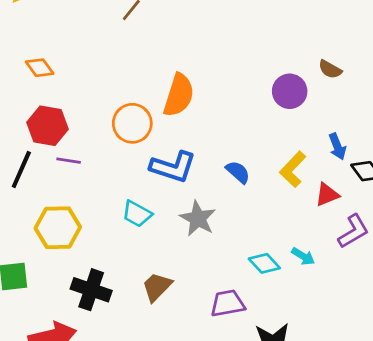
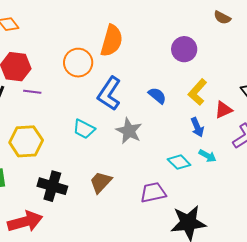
purple circle: (290, 91) -> (184, 49), moved
blue arrow: (337, 146) -> (197, 127), moved
blue L-shape: (173, 167) -> (109, 94), turned 108

